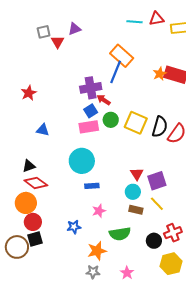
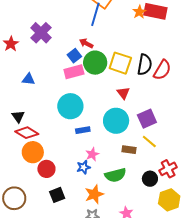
purple cross: (91, 88) -> (41, 33), moved, turned -30
green circle: (111, 120) -> (95, 63), size x1.5
black triangle: (29, 166) -> (18, 116), turned -40
red triangle: (137, 174) -> (123, 93), moved
cyan circle: (133, 192) -> (116, 121), moved, size x1.6
orange circle: (26, 203) -> (33, 152), moved
red circle: (33, 222) -> (46, 169), moved
blue star: (74, 227) -> (84, 167), moved
black square: (35, 239) -> (57, 195), moved

